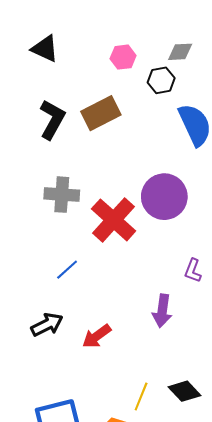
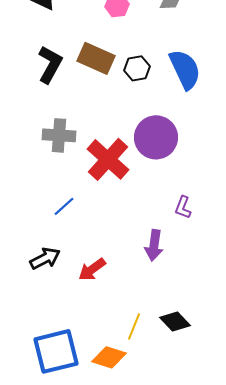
black hexagon: (161, 80) -> (137, 68), moved
brown rectangle: (101, 113) -> (96, 58), turned 51

